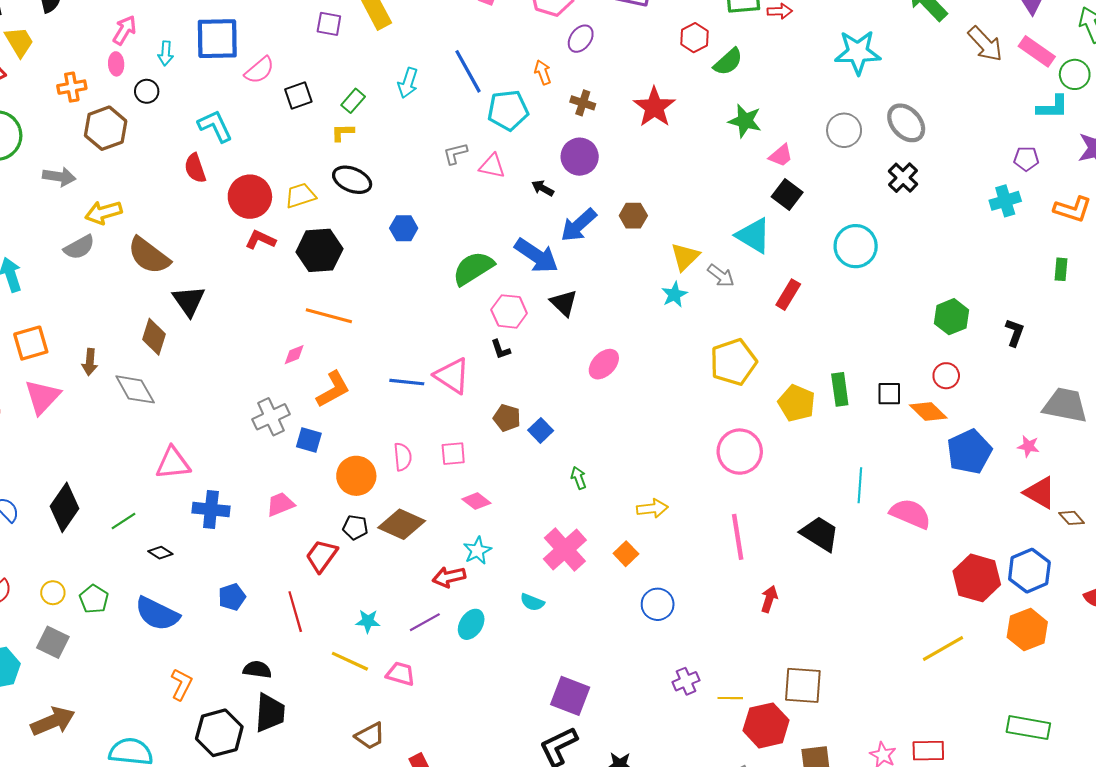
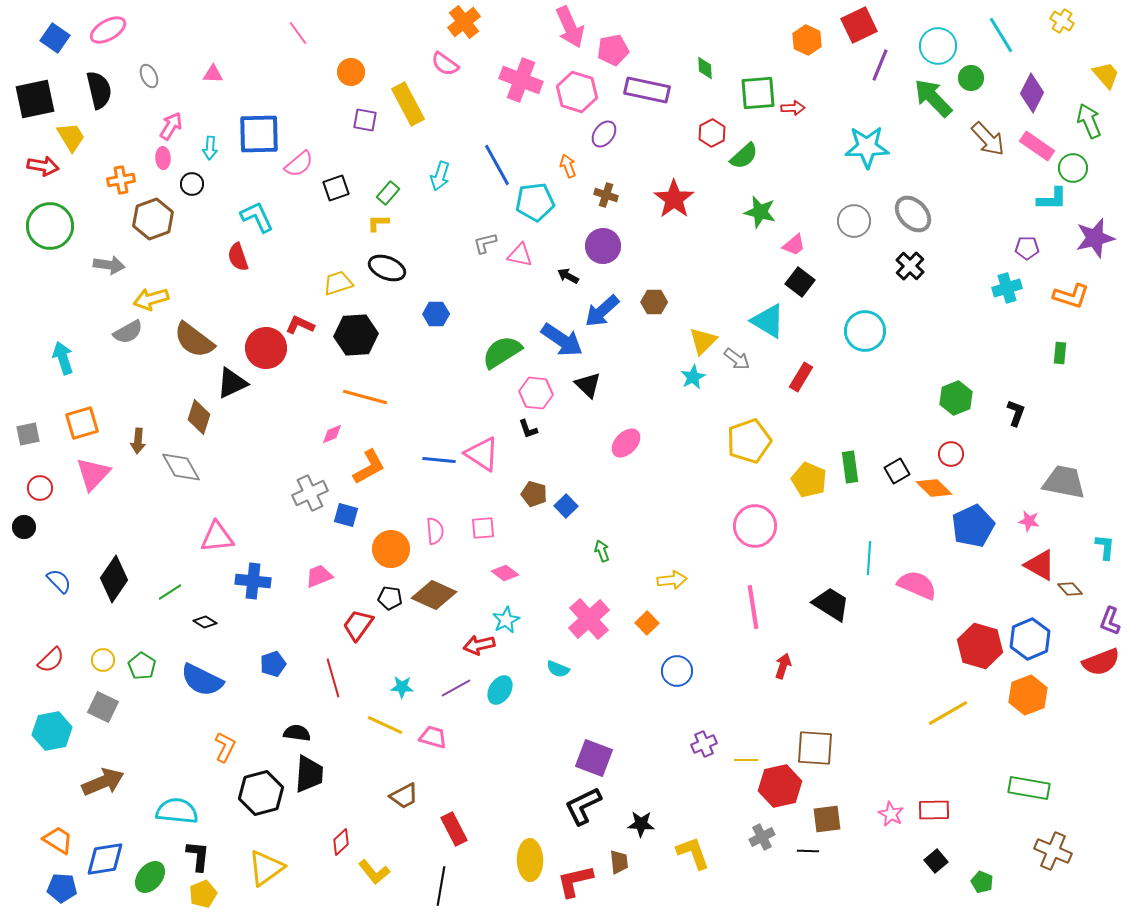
red circle: (250, 197) -> (266, 348), moved
black triangle: (189, 301) -> (232, 383), turned 40
black square: (889, 394) -> (897, 471), turned -30

